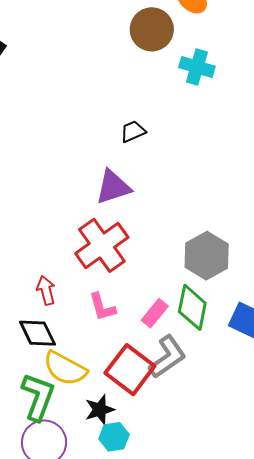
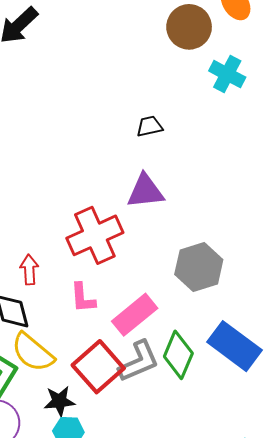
purple triangle: (113, 187) -> (145, 191), moved
green diamond: (192, 307) -> (178, 355), moved
pink rectangle: (155, 313) -> (135, 315), size x1.5

